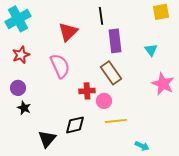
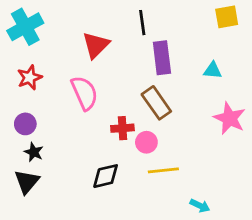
cyan triangle: (151, 50) -> (213, 70), turned -48
black triangle: (47, 139) -> (27, 182), moved

